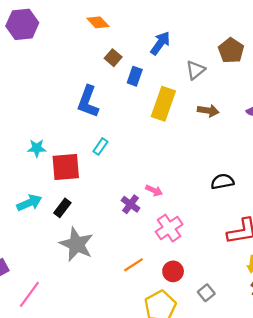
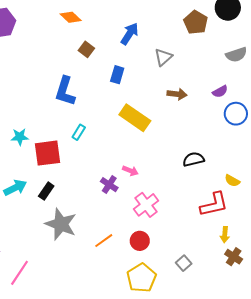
brown pentagon: (231, 50) -> (196, 22), moved
blue rectangle: (135, 76) -> (117, 75), moved
yellow rectangle: (163, 104) -> (135, 118), moved, turned -72
orange line: (134, 265) -> (104, 241), moved
red circle: (173, 271) -> (140, 241), moved

